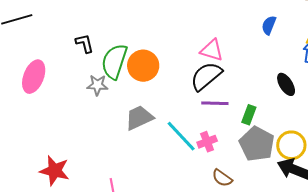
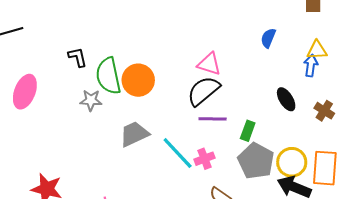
green semicircle: (114, 62) -> (108, 76), turned -30

